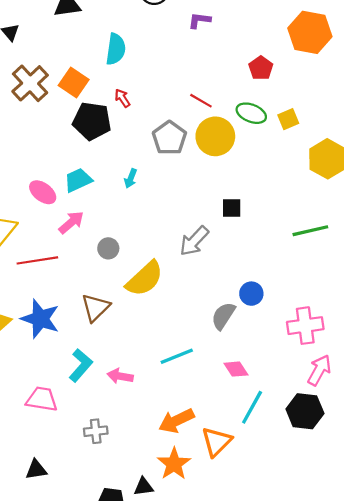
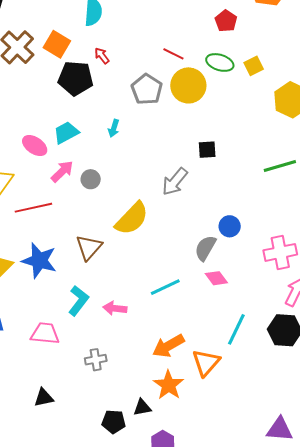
gray circle: (108, 248) -> (91, 179), moved
pink diamond: (236, 369) -> (216, 278), moved

